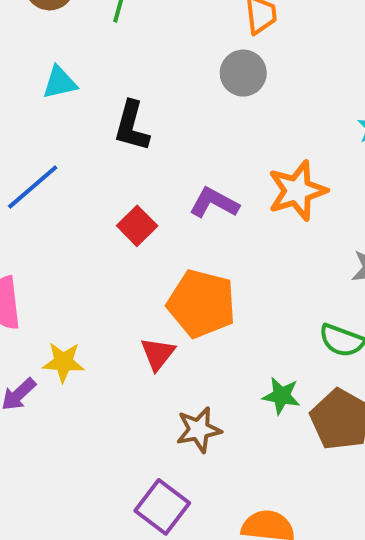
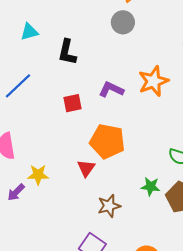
red square: (137, 226) -> (72, 103), turned 36

